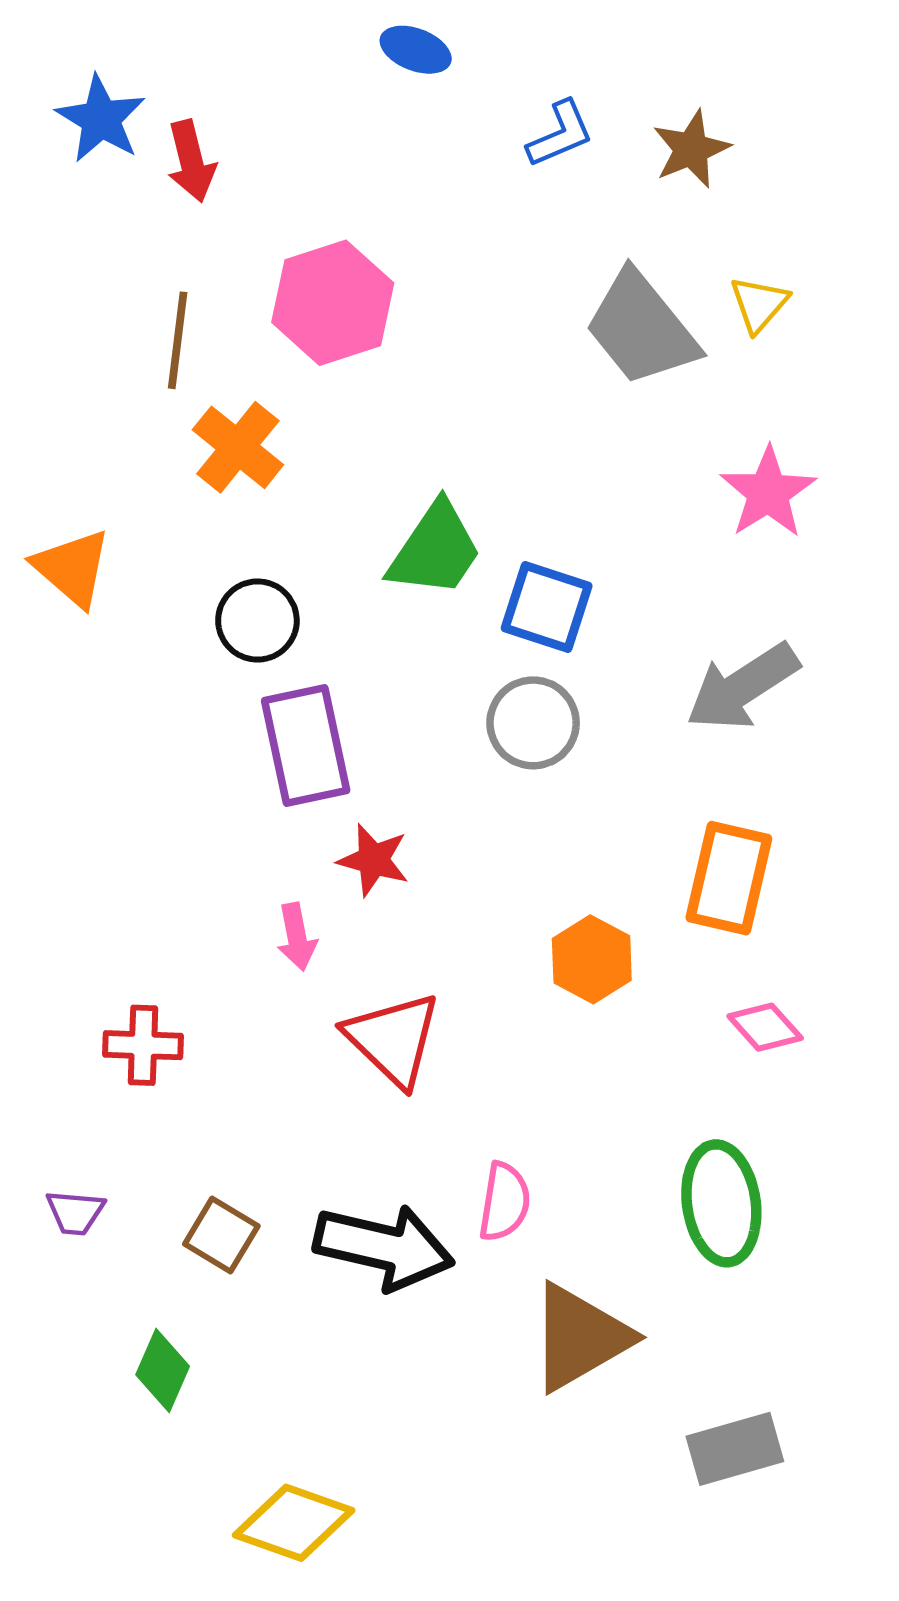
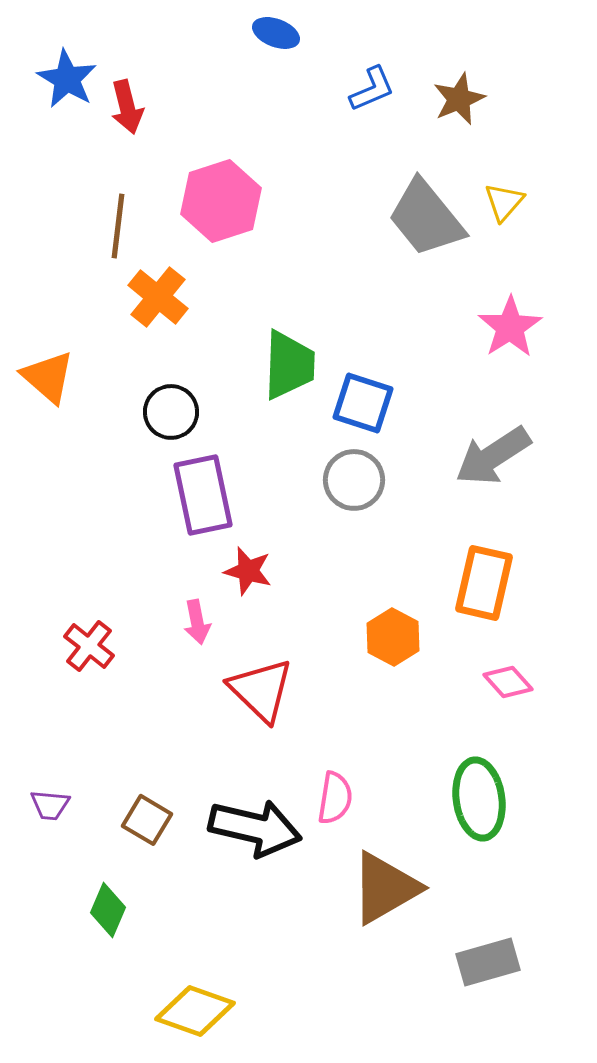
green trapezoid: (435, 550) -> (289, 365), turned -32
red cross: (143, 1045) -> (89, 646), moved, turned 36

